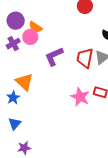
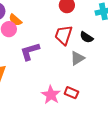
red trapezoid: (85, 58) -> (64, 35), moved

